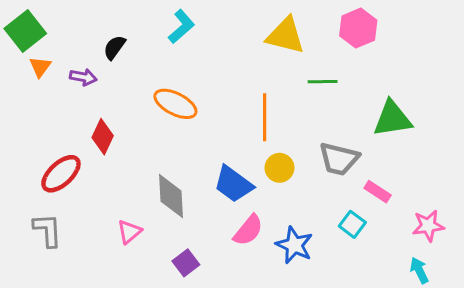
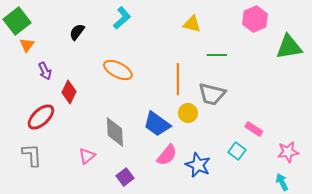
pink hexagon: (358, 28) -> (255, 19), moved
yellow triangle: (285, 35) -> (192, 24), size x0.7
purple arrow: (83, 77) -> (45, 71), moved, turned 54
green triangle: (392, 119) -> (289, 47), moved
gray trapezoid: (339, 159) -> (212, 94), moved

